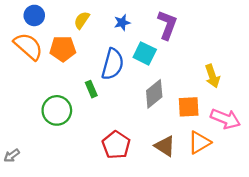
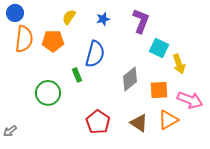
blue circle: (34, 15) -> (15, 13), moved
orange semicircle: (28, 46) -> (24, 39), turned 56
cyan square: (145, 53) -> (159, 48), moved

